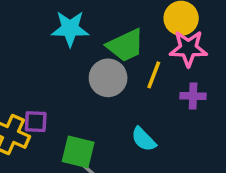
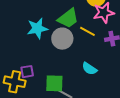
cyan star: (70, 29) -> (37, 28), moved
yellow line: (154, 75) -> (87, 31), turned -70

